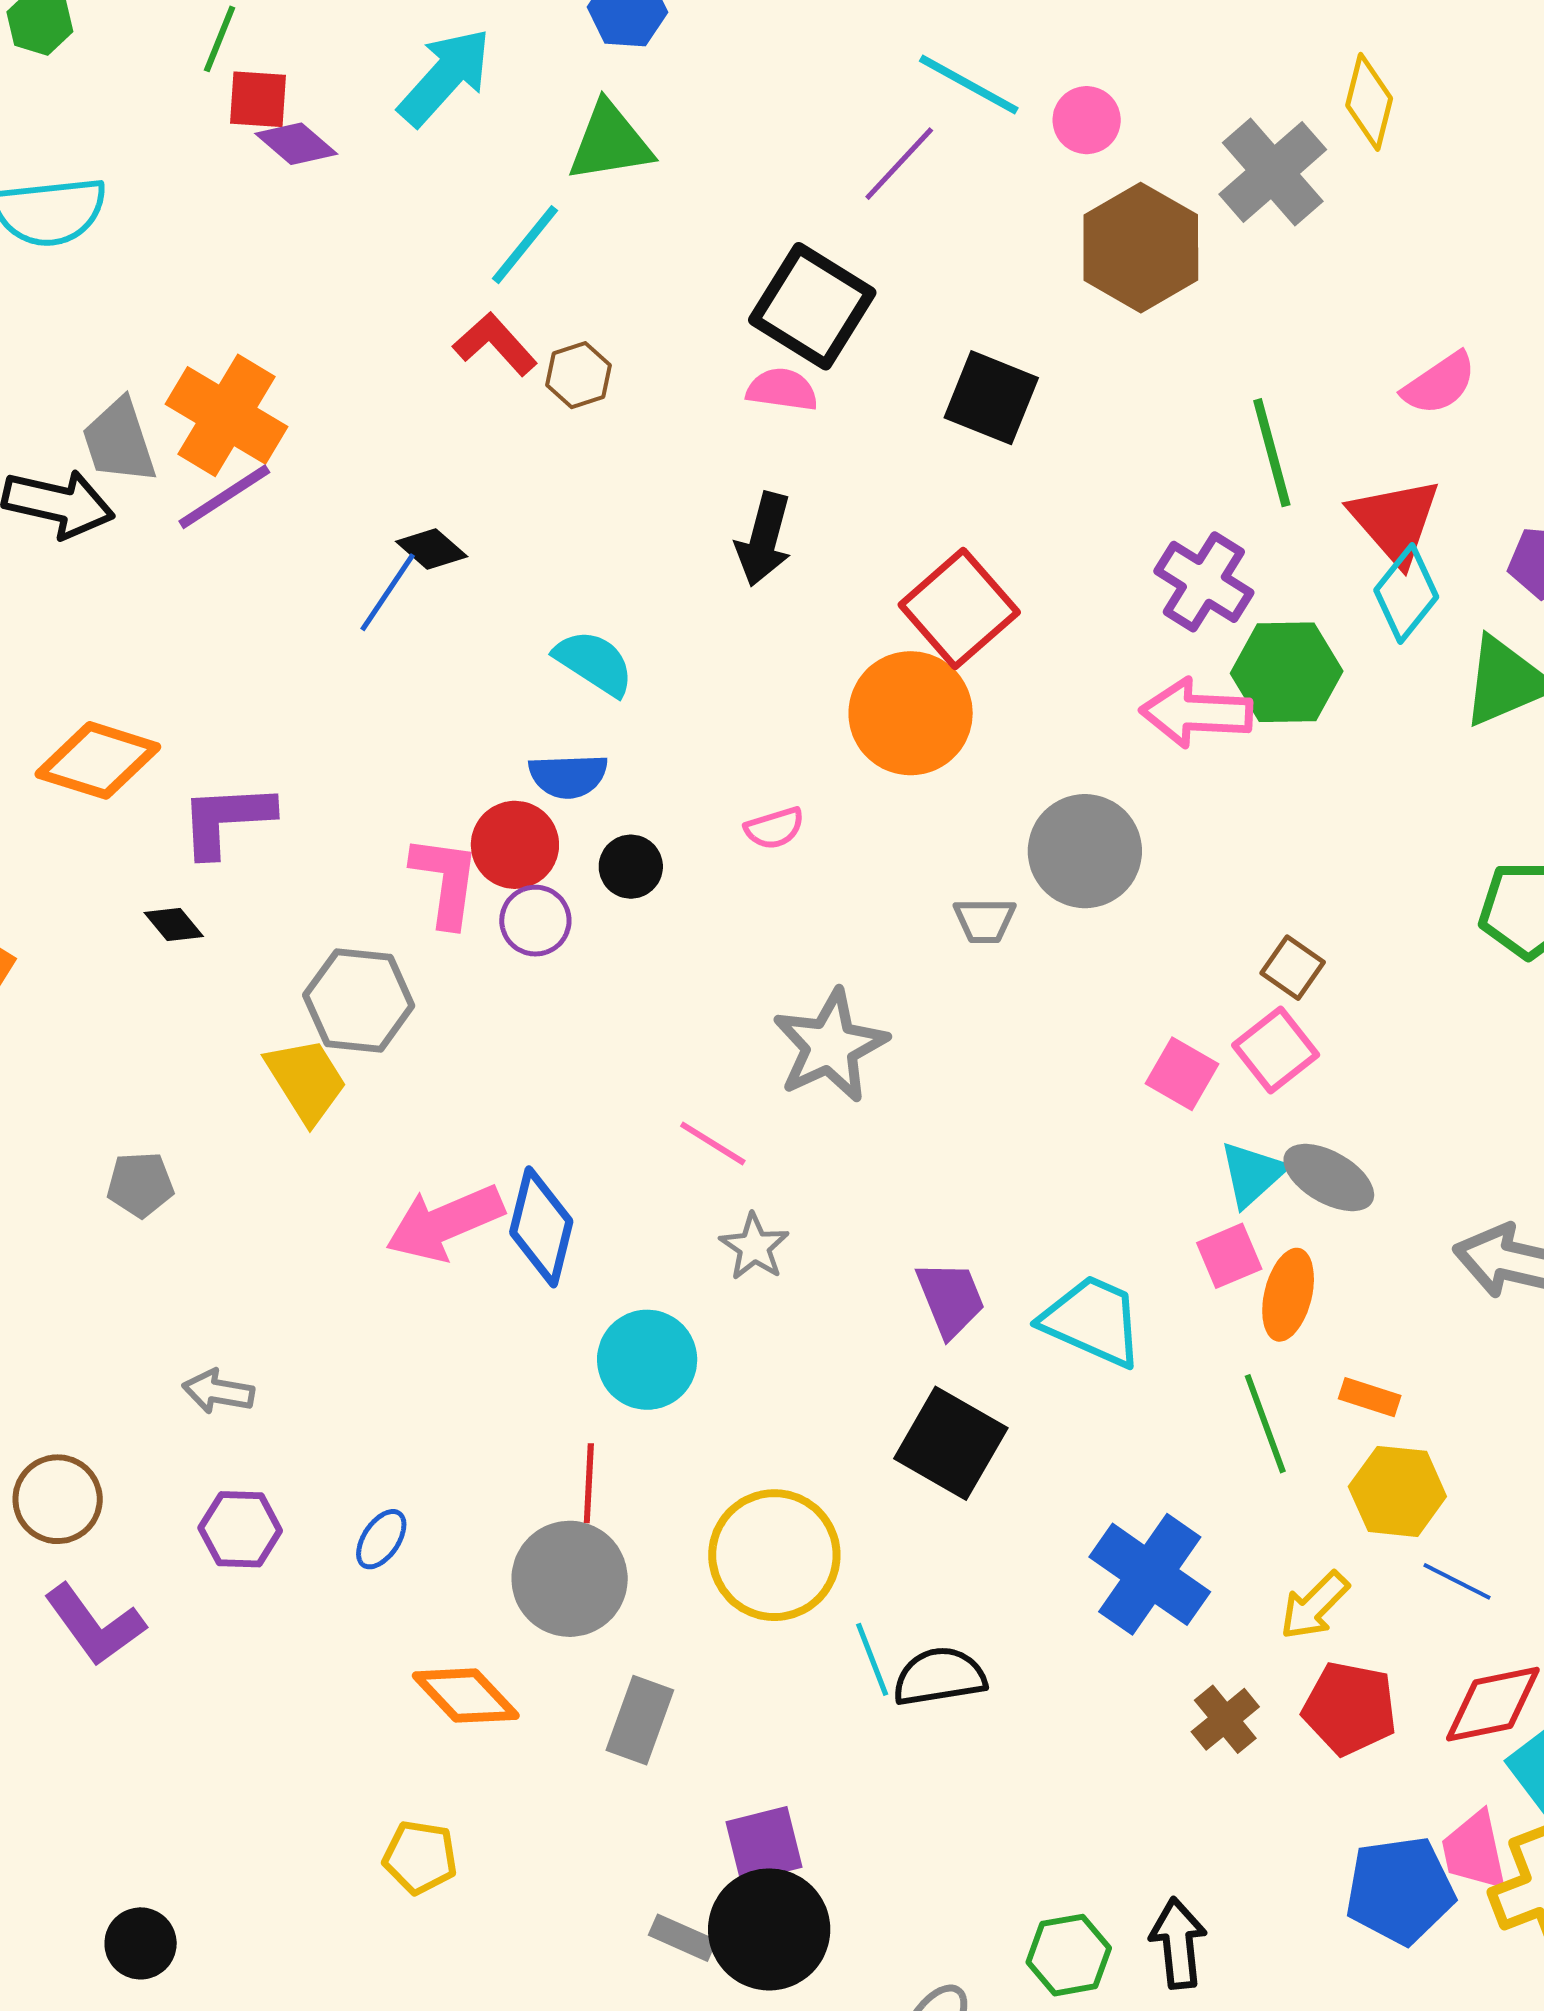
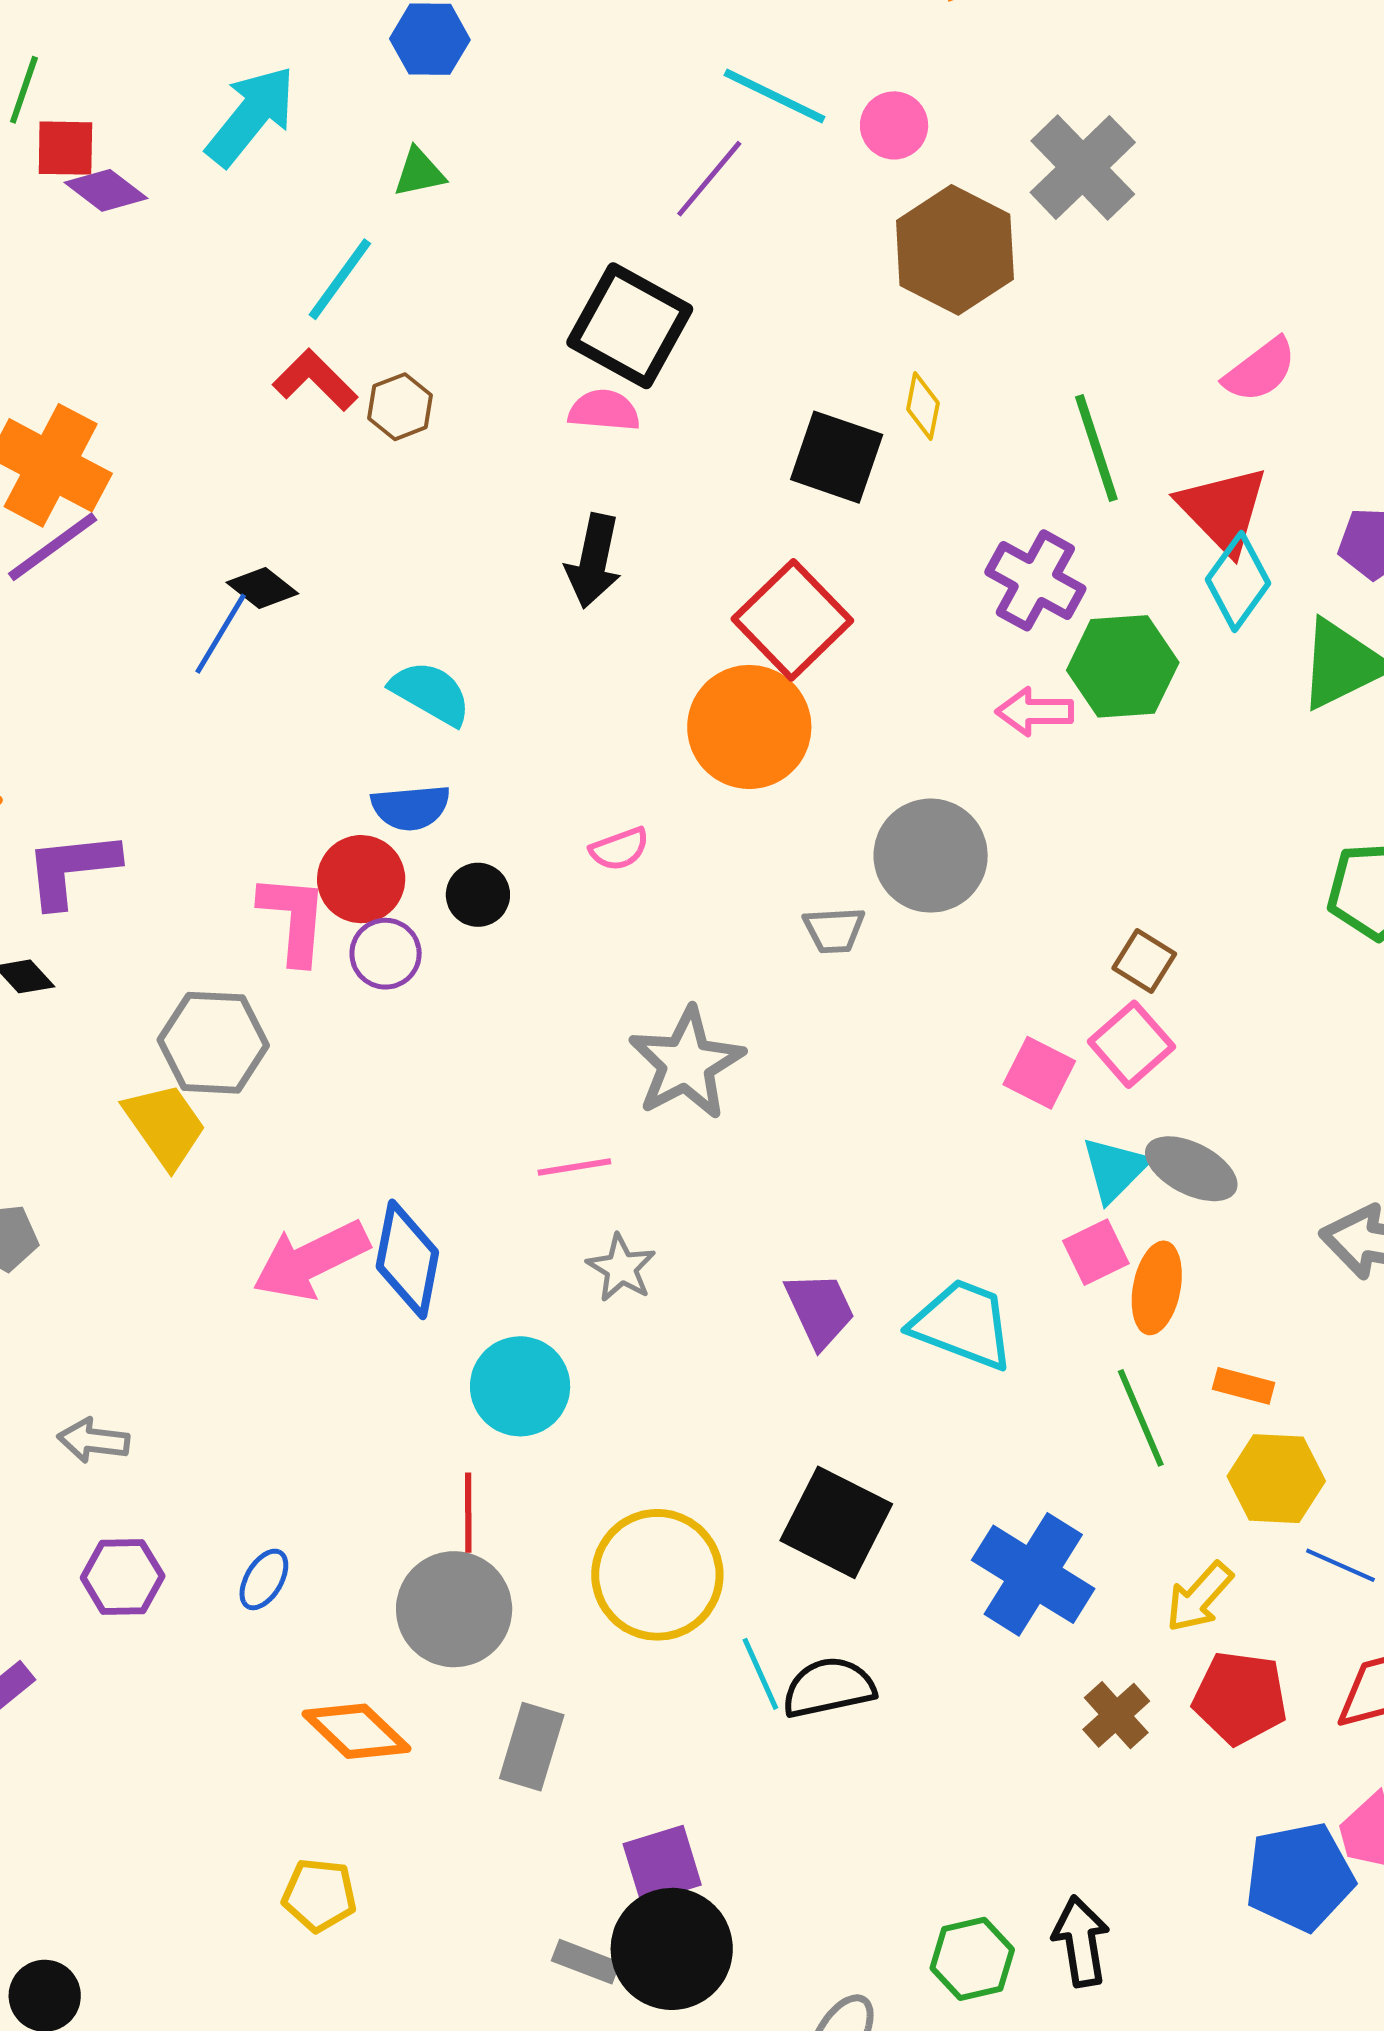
yellow diamond: (1369, 102) -> (923, 406), moved, size x0.7
green triangle: (610, 142) -> (419, 173), size x0.6
black square: (991, 398) -> (837, 457), moved
pink arrow: (1196, 713) -> (1035, 712), size x0.7
pink line: (713, 1143) -> (574, 1167), turned -38
black square: (951, 1443) -> (836, 1522), moved

